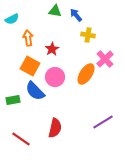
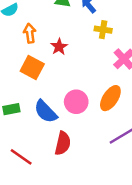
orange ellipse: (86, 74) -> (110, 98), moved
pink circle: (55, 77) -> (76, 102), moved
blue semicircle: (35, 91) -> (46, 112), moved

